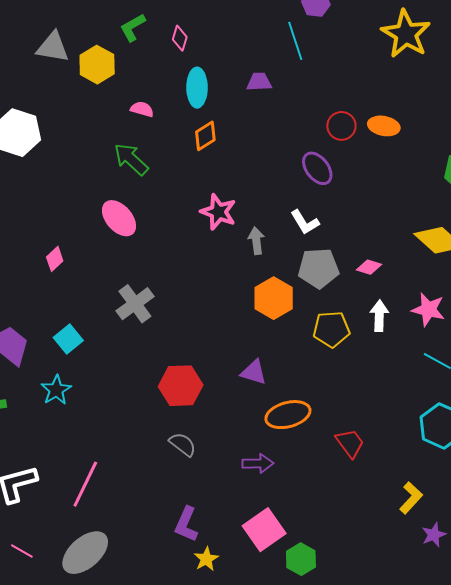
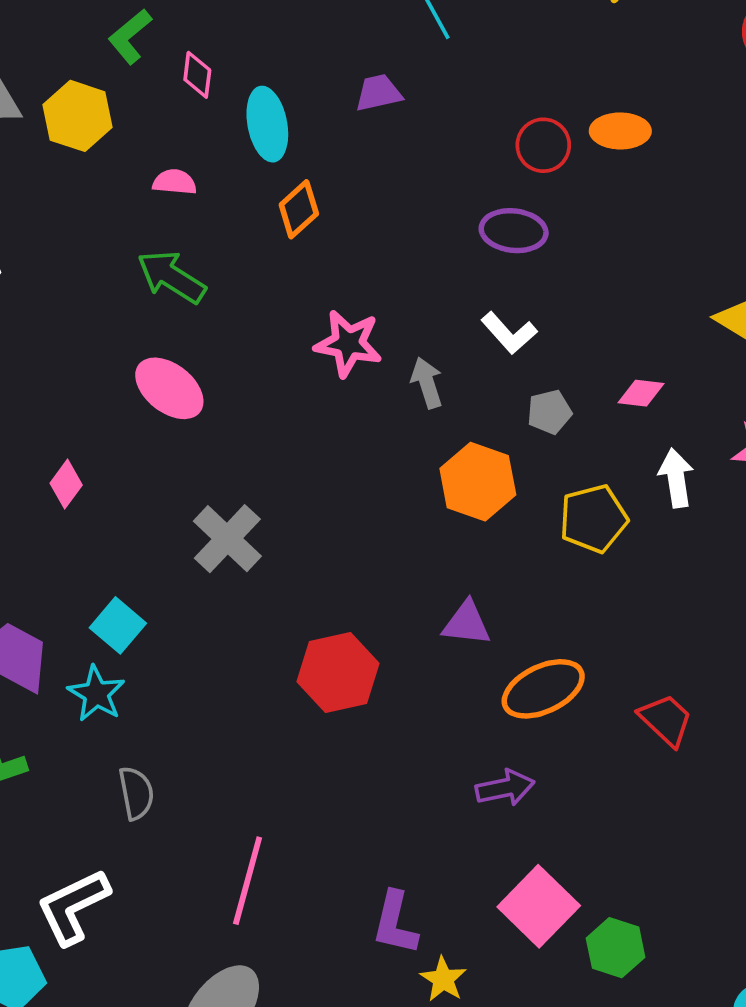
pink diamond: (180, 38) -> (197, 75), moved
purple ellipse: (317, 168) -> (514, 231), turned -36
gray pentagon: (318, 268) -> (549, 412), size x0.6
cyan star: (56, 390) -> (96, 694), moved
gray semicircle: (183, 444) -> (136, 793), moved, turned 52
pink line: (85, 484) -> (248, 881), moved

